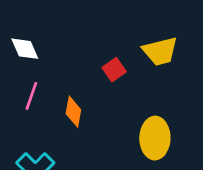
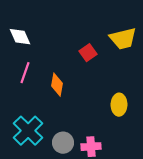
yellow ellipse: (155, 138) -> (119, 105), size x0.7

